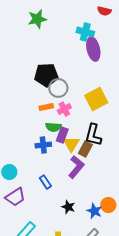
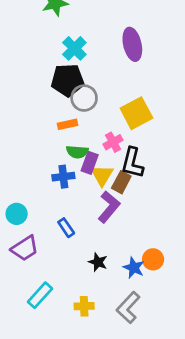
cyan cross: (85, 32) -> (74, 48), moved, turned 30
pink cross: (64, 109) -> (113, 142), moved

